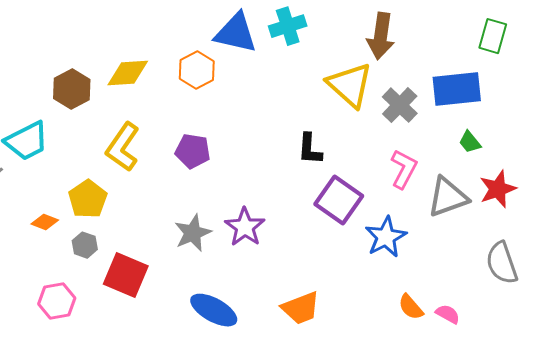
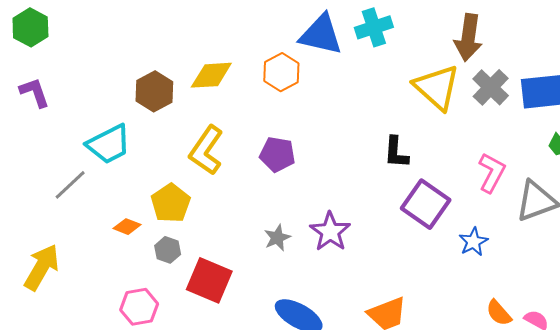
gray cross: (400, 105) -> (491, 87), moved
gray star: (193, 233) -> (277, 238), size x0.7
blue star: (386, 237) -> (473, 242), size x0.7

